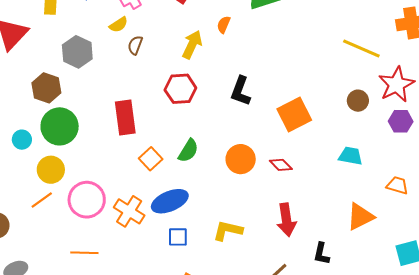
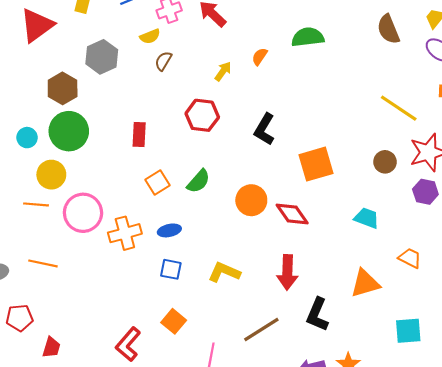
yellow arrow: (192, 44) -> (223, 71), size x0.7
red rectangle: (125, 117) -> (139, 135), size x0.7
red diamond: (281, 165) -> (292, 214), size x1.4
orange line: (42, 200) -> (36, 204), turned 30
blue ellipse: (170, 201) -> (169, 230), size x0.6
orange cross: (129, 211) -> (125, 233), turned 32
orange line: (84, 253) -> (43, 263), moved
black L-shape: (321, 254) -> (317, 315), size x1.4

